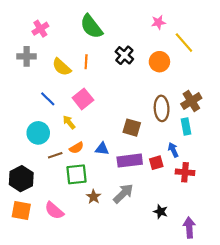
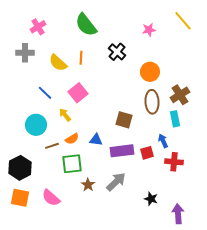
pink star: (158, 22) -> (149, 30), moved
yellow line: (184, 43) -> (183, 21), moved
orange circle: (159, 62) -> (150, 72), moved

